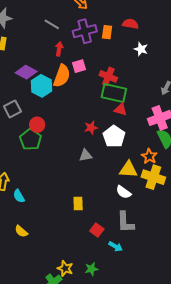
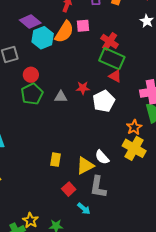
green pentagon: (31, 139) -> (32, 94), moved
gray triangle: (86, 155) -> (61, 97), moved
yellow triangle: (128, 169) -> (85, 166), moved, turned -42

